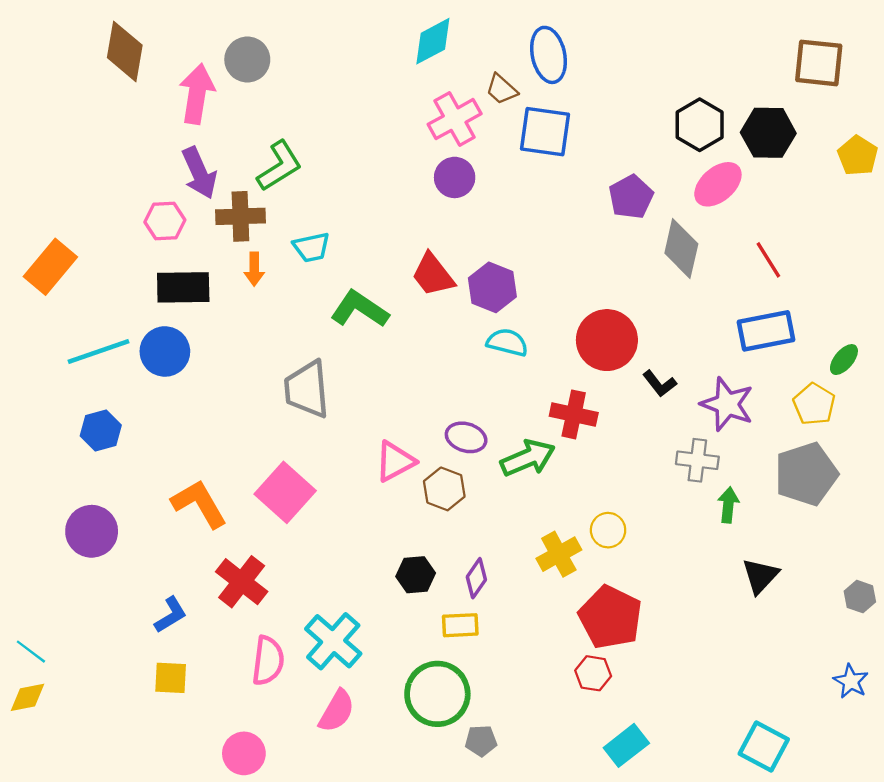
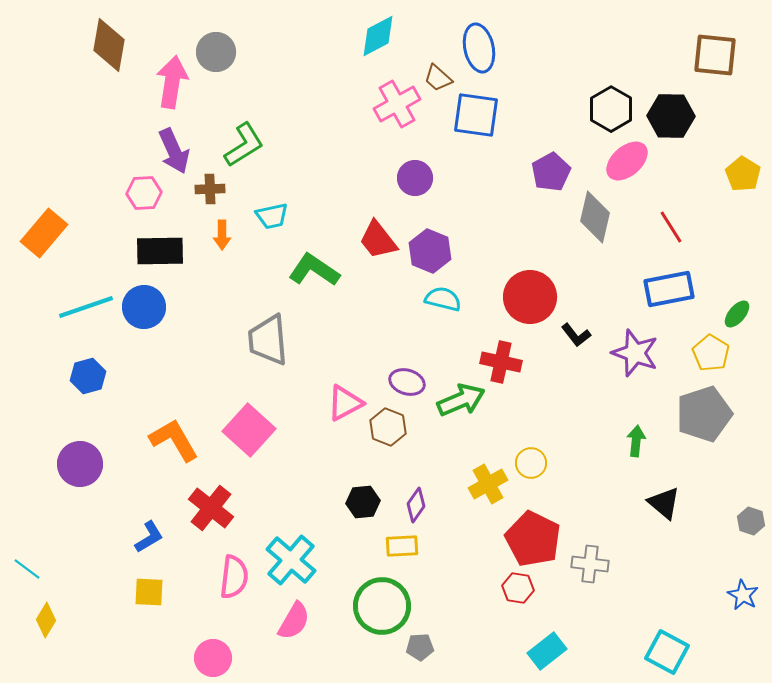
yellow pentagon: (858, 156) -> (743, 174), moved
purple circle: (455, 177) -> (415, 178), moved
brown cross: (240, 216) -> (210, 189), size x0.7
gray cross: (697, 460) -> (590, 564), moved
black triangle: (760, 576) -> (664, 503), turned -33
yellow diamond: (27, 697) -> (46, 620), moved, turned -48

